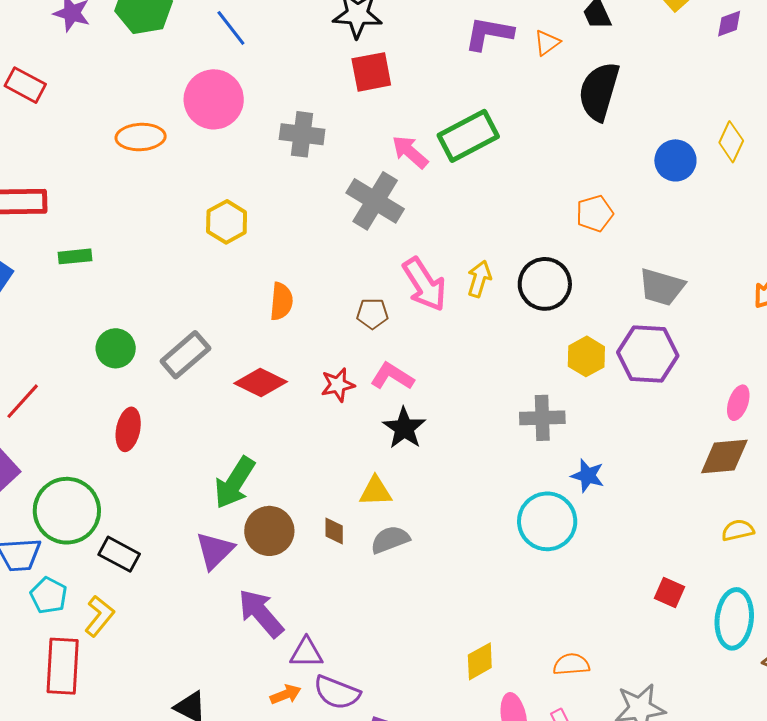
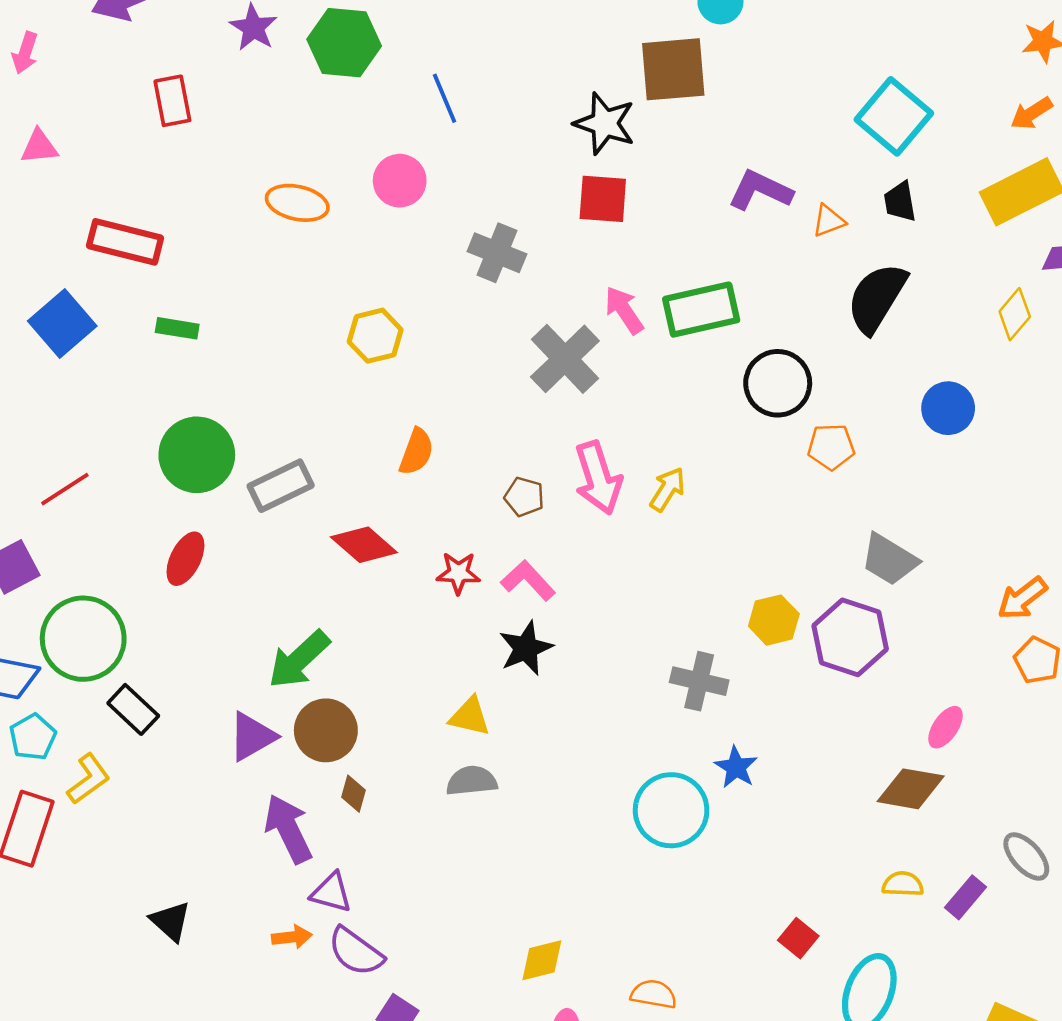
red rectangle: (25, 85) -> (172, 101), turned 36
pink circle: (214, 99) -> (400, 181), size x0.7
yellow diamond: (731, 142) -> (1015, 314), moved
black circle: (545, 284) -> (778, 383), moved
green circle: (116, 348) -> (197, 455), size x1.5
brown diamond: (334, 531) -> (354, 794), moved

